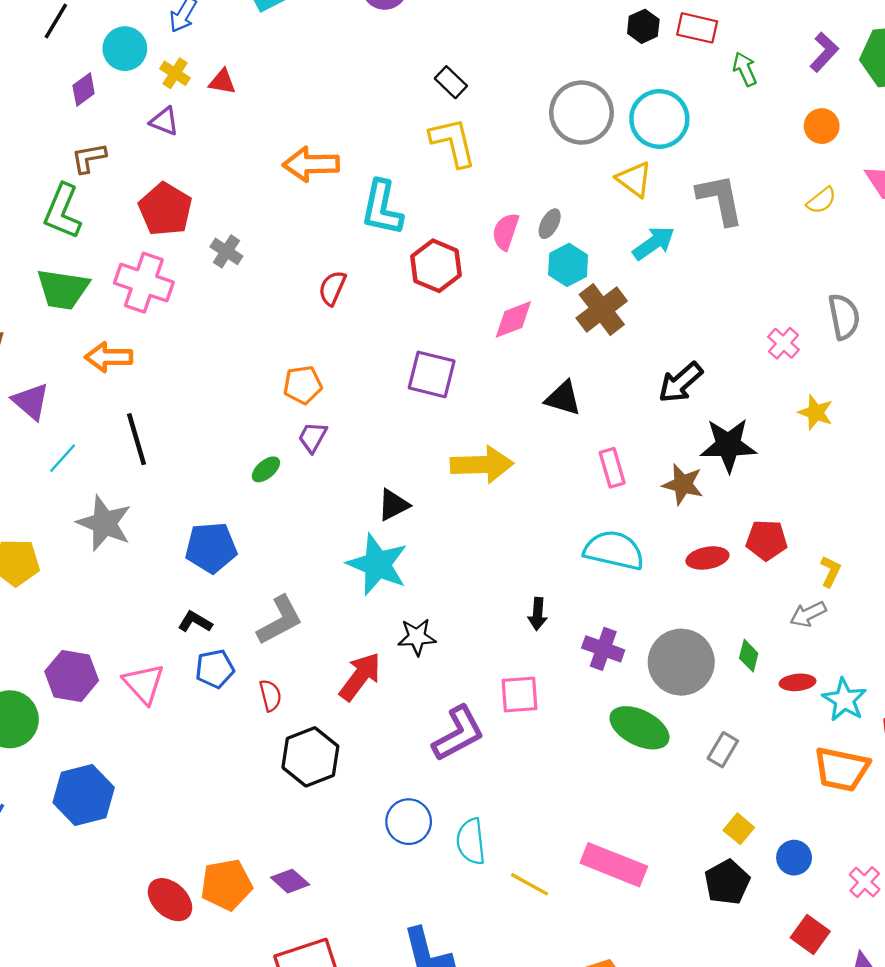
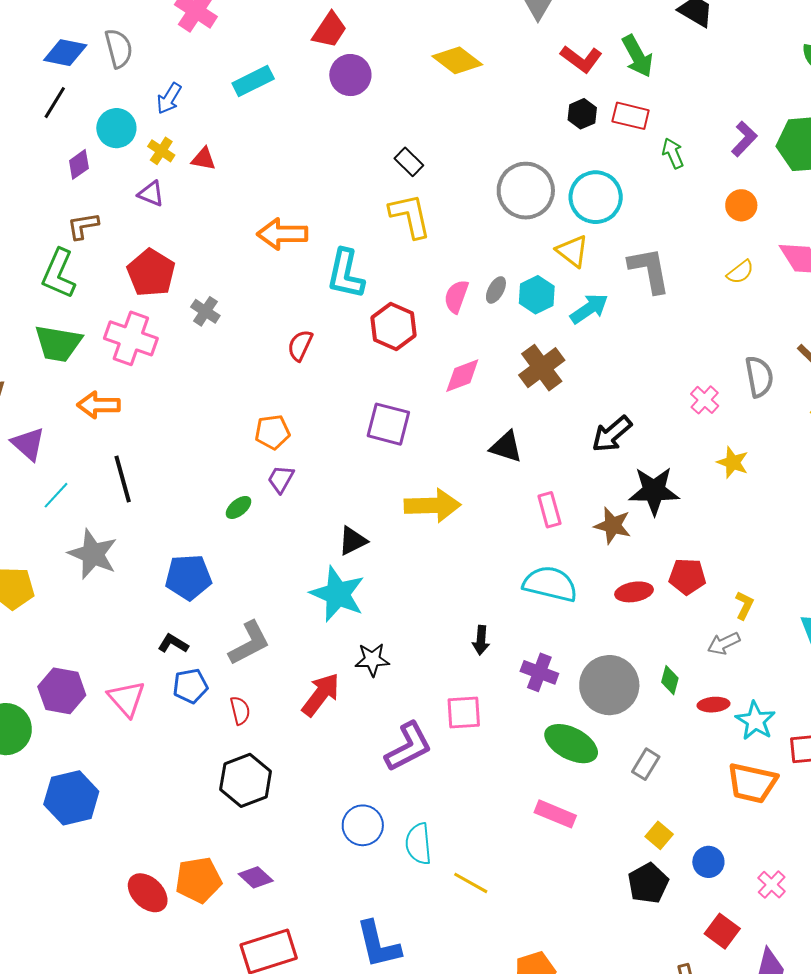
cyan hexagon: (568, 265) -> (537, 295), moved
black hexagon: (310, 757) -> (246, 780), moved
pink rectangle: (614, 865) -> (555, 814), moved, size x0.7

